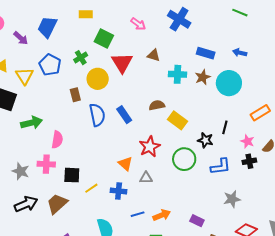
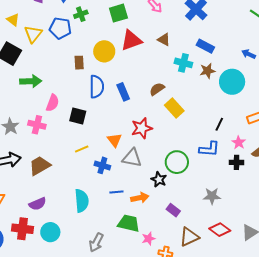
green square: (104, 39) -> (118, 13), turned 36
blue rectangle: (206, 53) -> (205, 46), moved
green cross: (81, 58) -> (81, 14), moved
red triangle: (122, 63) -> (131, 40), turned 30
blue pentagon: (50, 65) -> (60, 28), turned -30
brown semicircle: (157, 105) -> (157, 89), turned -35
black star: (205, 140) -> (159, 179), moved
green circle: (184, 159) -> (177, 162), moved
blue L-shape: (221, 167) -> (209, 149), moved
black square: (72, 175) -> (78, 116), moved
gray triangle: (146, 178) -> (132, 158), size x1.5
yellow line: (91, 188) -> (82, 149), moved

